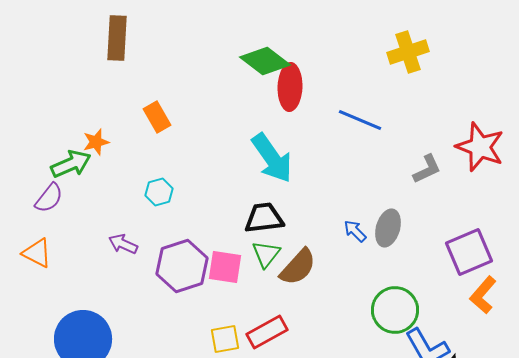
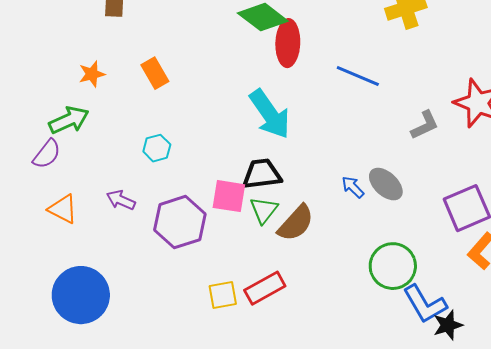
orange star: (96, 142) -> (92, 74), moved
gray ellipse: (388, 228) -> (386, 184), turned -63
orange triangle: (37, 253) -> (63, 209), moved
pink square: (225, 267) -> (229, 196), moved

